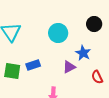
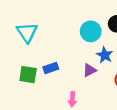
cyan circle: (58, 33) -> (91, 31), moved

